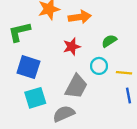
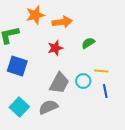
cyan circle: (99, 66) -> (83, 81), moved
cyan square: (35, 98) -> (19, 107), moved, turned -30

